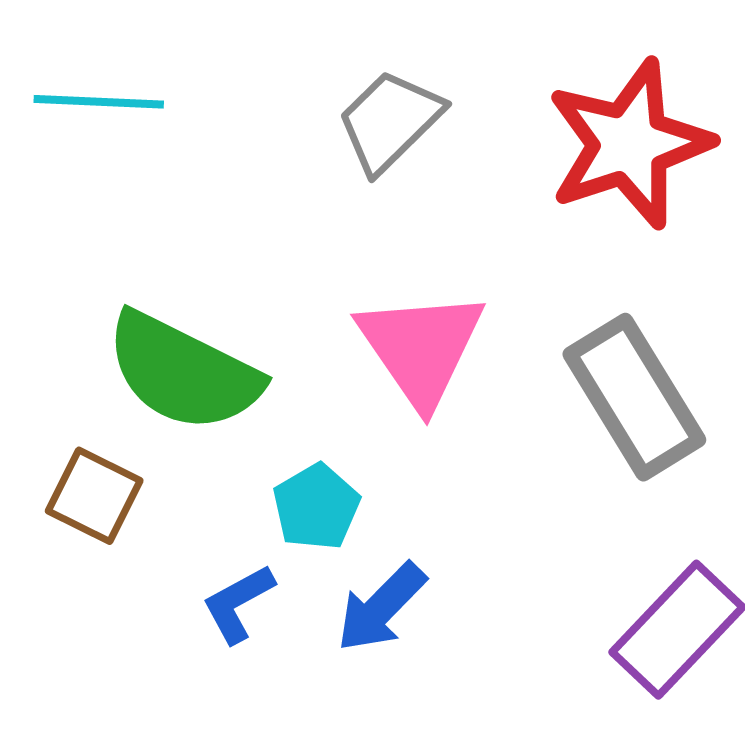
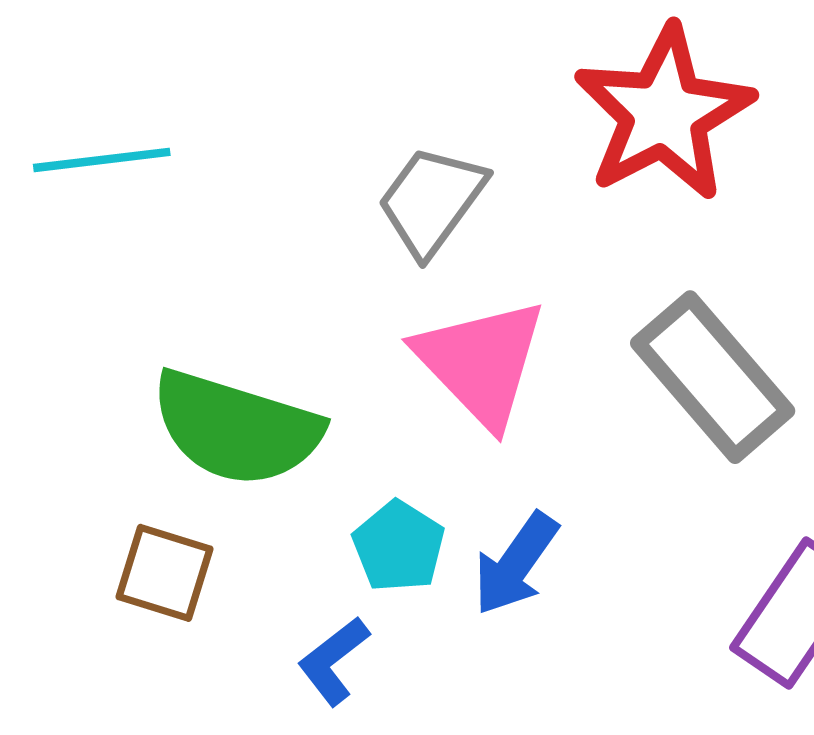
gray trapezoid: (390, 121) -> (432, 201), moved
blue arrow: (381, 607) -> (516, 564), moved

